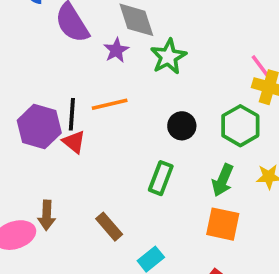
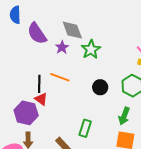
orange line: (110, 104) -> (60, 77), turned 36
purple hexagon: (39, 127) -> (26, 113), moved
green rectangle: (161, 178) -> (85, 128), moved

